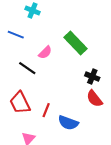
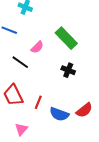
black cross: (92, 77) -> (68, 70), moved
red semicircle: (94, 99) -> (84, 110), moved, turned -90

